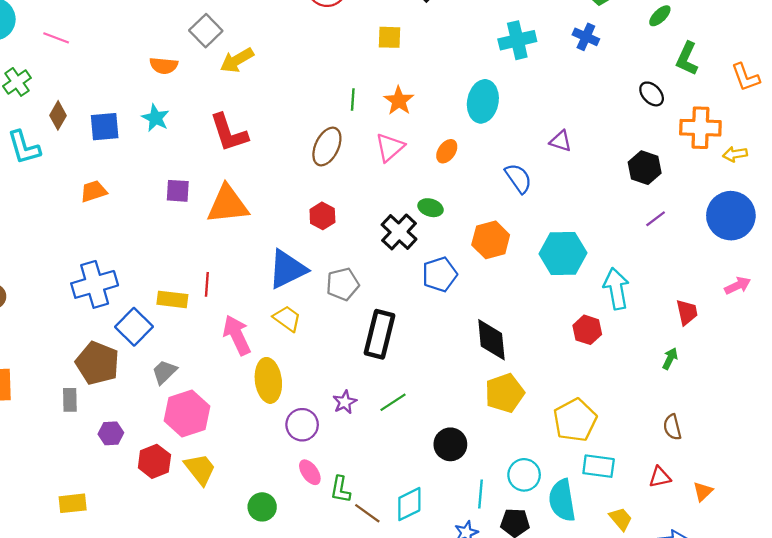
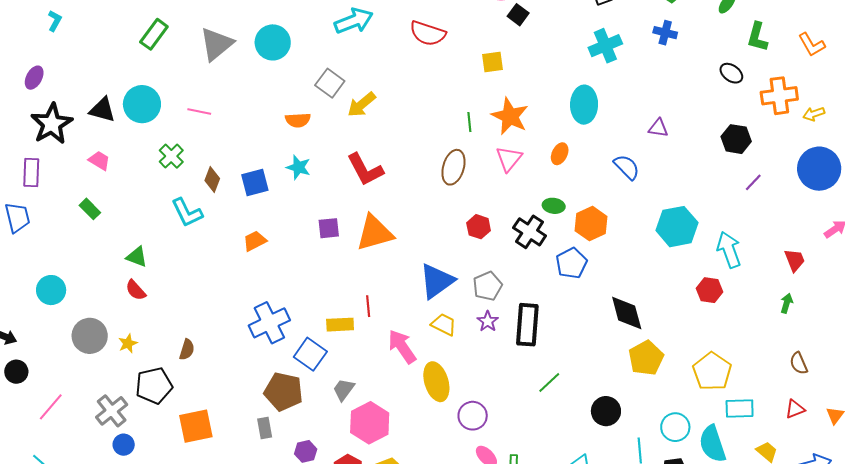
orange star: (399, 101) -> (510, 116), size x1.4
red hexagon: (322, 216) -> (479, 227), moved
orange hexagon: (491, 240) -> (591, 224), moved
purple star: (345, 402) -> (488, 321), moved

